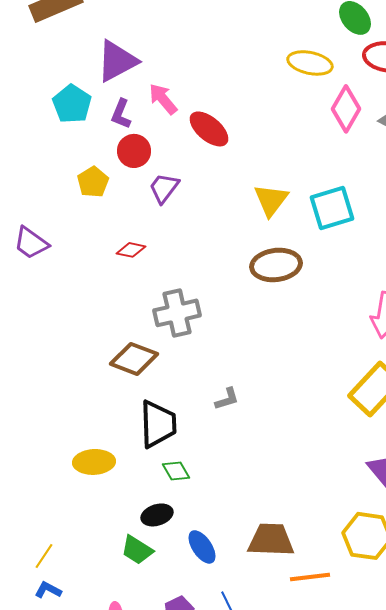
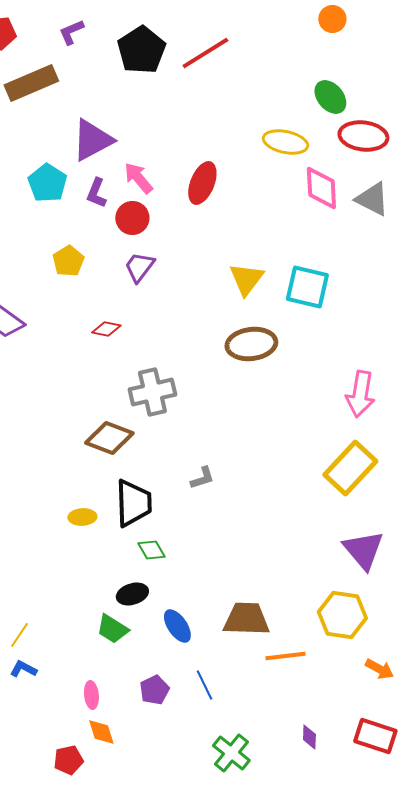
pink diamond: (346, 109) -> (321, 188), turned -33
red ellipse: (209, 129) -> (202, 183), moved, turned 72
red circle: (134, 151) -> (132, 218), moved
cyan square: (332, 208) -> (307, 287), turned 30
yellow ellipse: (94, 462) -> (82, 517), moved, size x0.7

